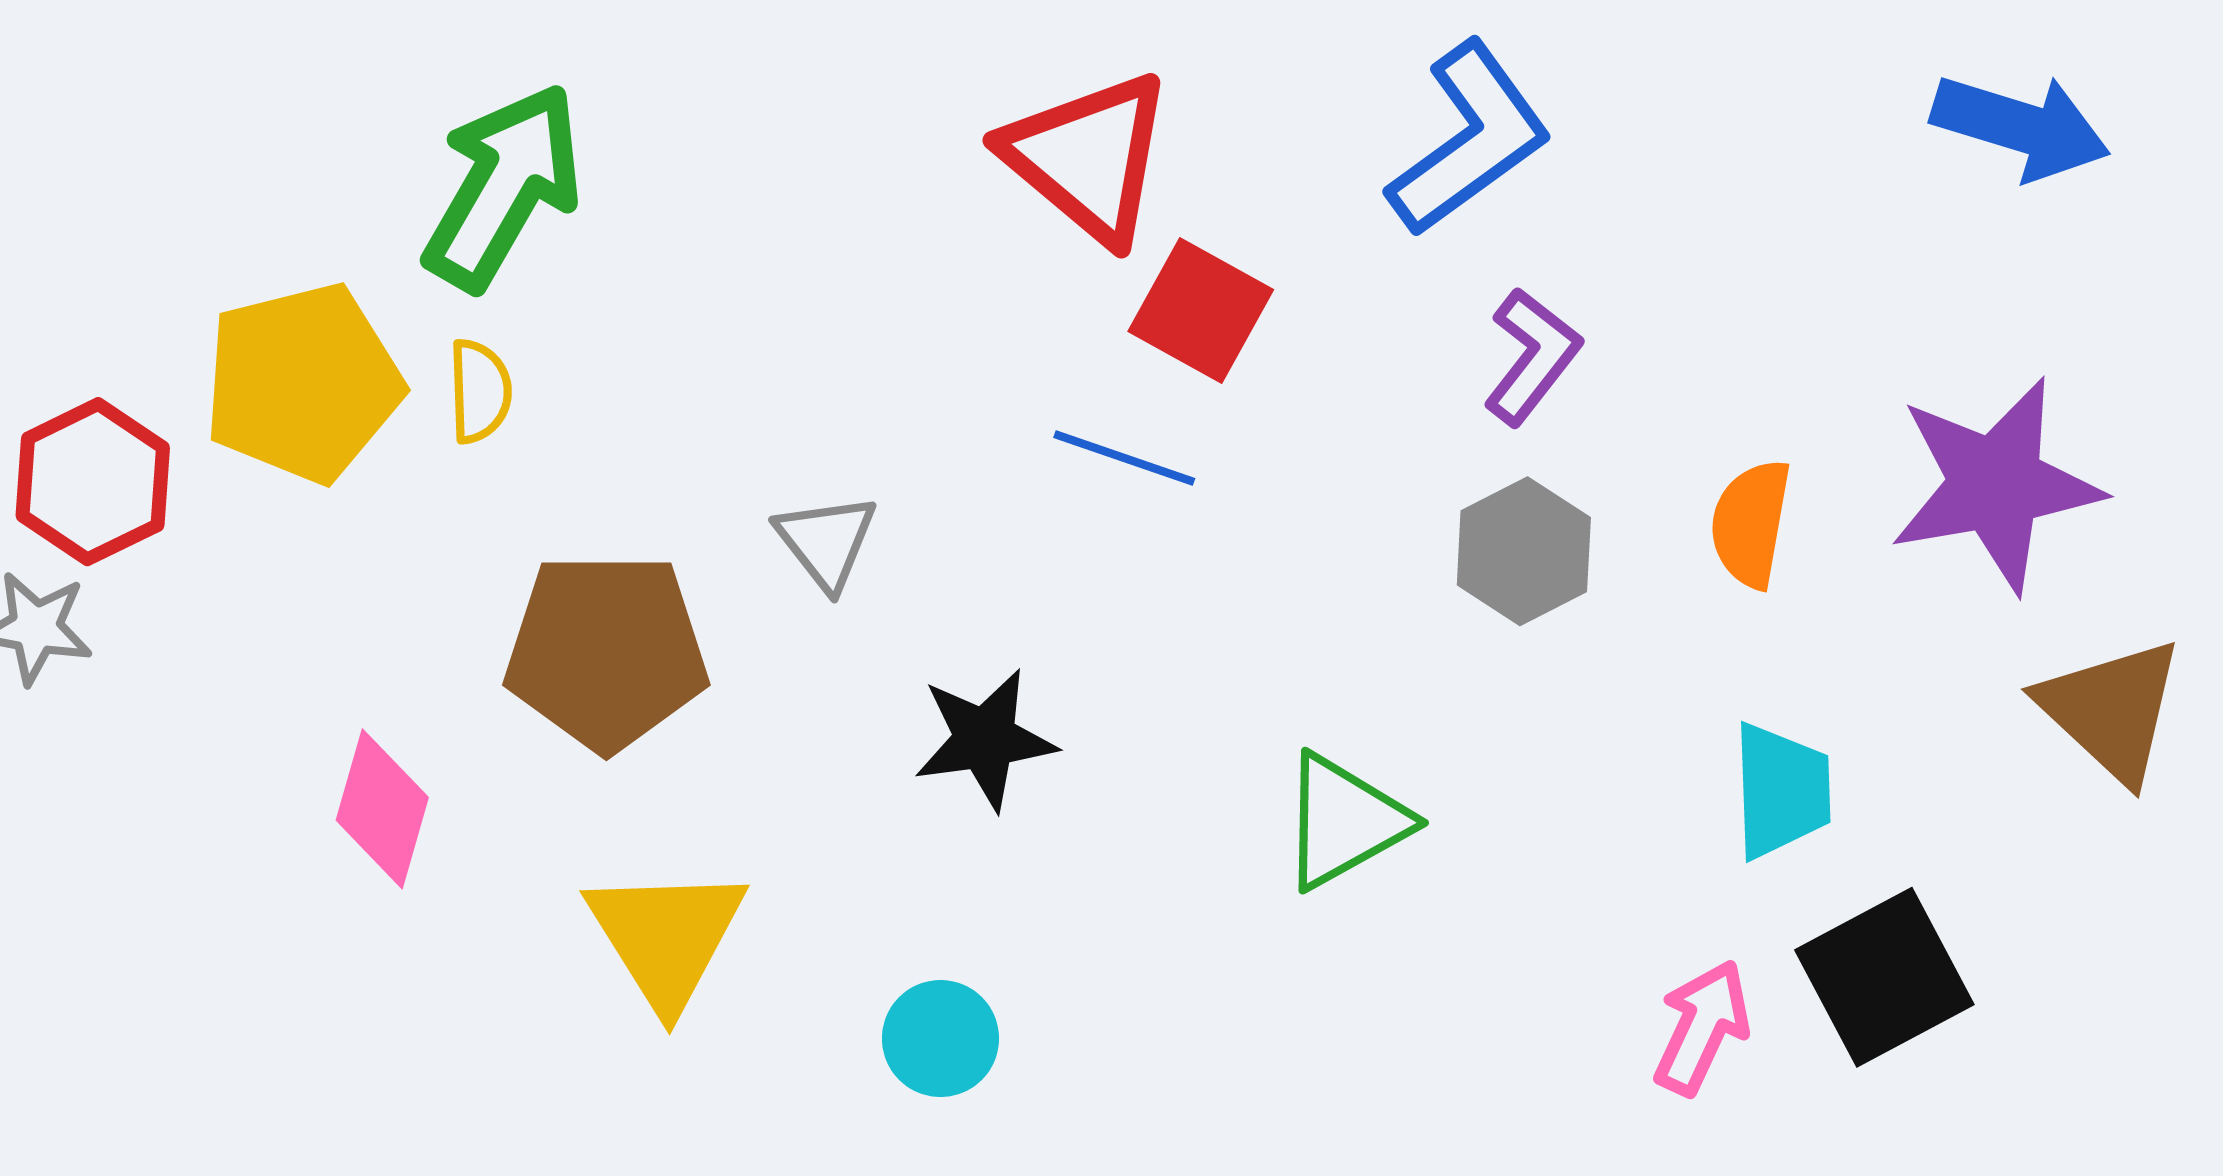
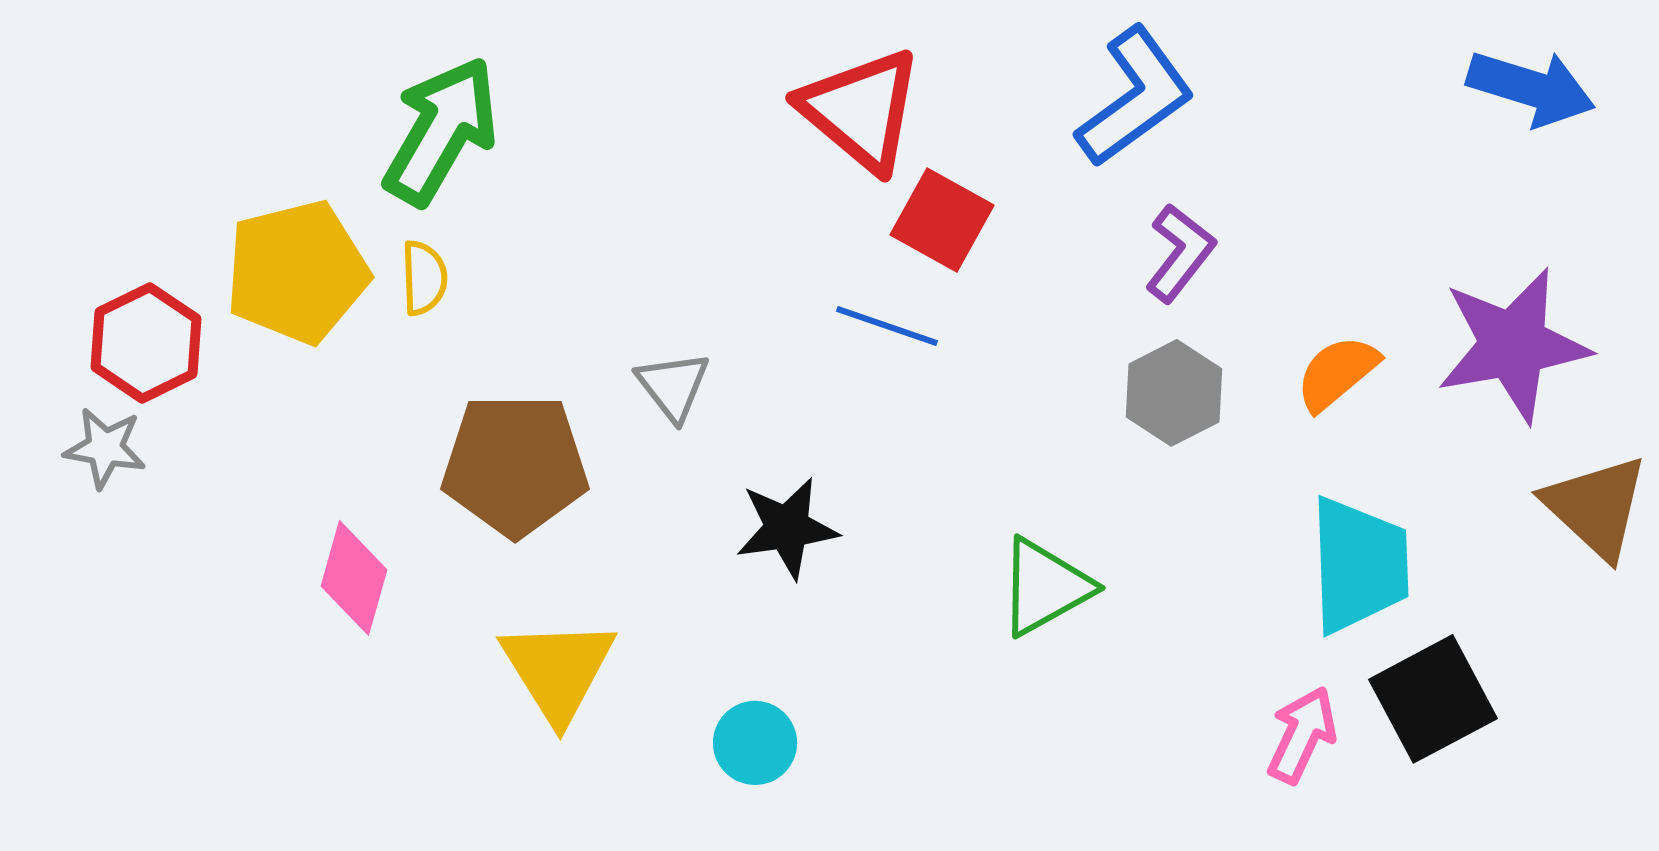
orange semicircle: (1751, 523) -> (1337, 373), turned 40
cyan trapezoid: (1781, 791) -> (1359, 565), size x1.4

